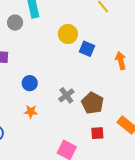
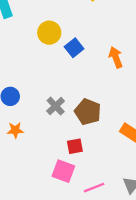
blue square: (87, 49) -> (74, 48), turned 35
red square: (97, 133) -> (75, 146), moved

